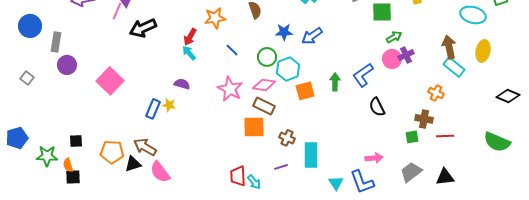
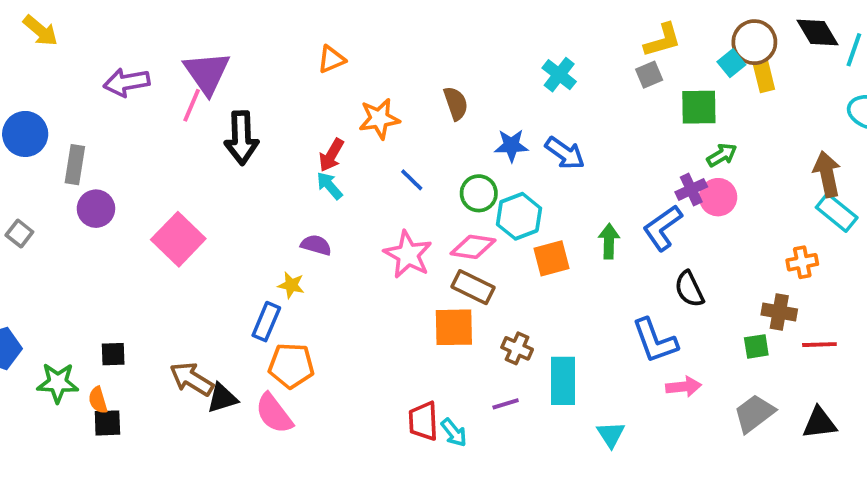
black arrow: (143, 28) -> (241, 138), turned -68
blue arrow: (312, 36) -> (565, 153), turned -110
purple cross: (406, 55) -> (691, 189), moved
orange cross: (436, 93) -> (802, 262), turned -35
blue rectangle: (153, 109) -> (266, 322), moved
brown arrow: (145, 147) -> (192, 379), moved
orange pentagon: (112, 152) -> (291, 366), moved
blue L-shape: (362, 182) -> (655, 341), moved

